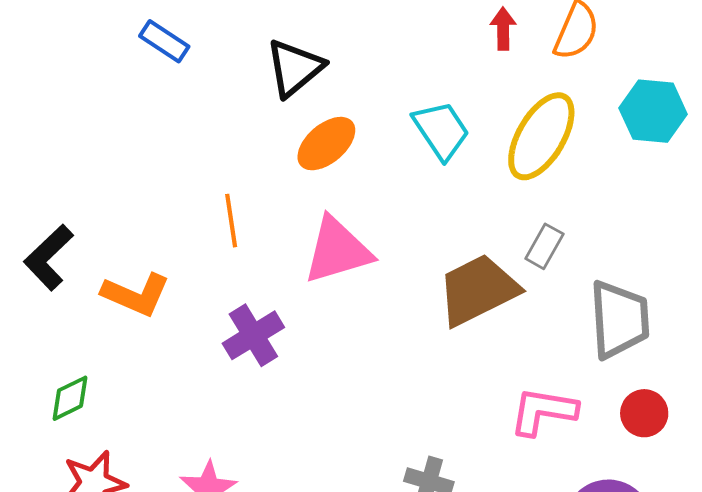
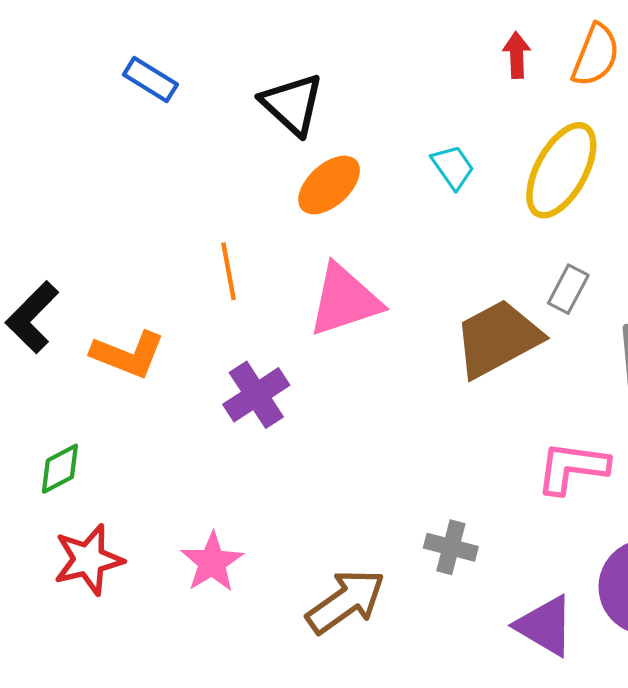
black triangle: (295, 68) -> (292, 104), turned -36
cyan trapezoid: (441, 130) -> (453, 167), size x0.7

